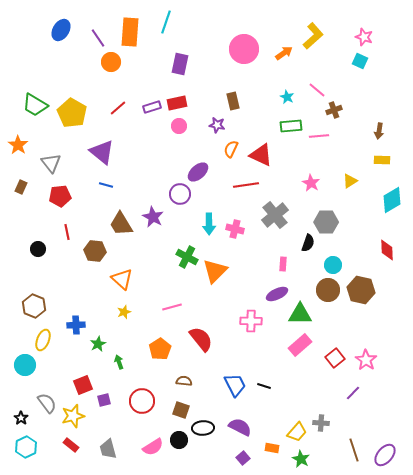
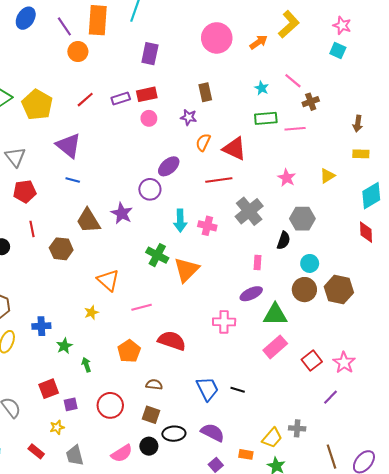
red diamond: (387, 250) -> (366, 232), moved
orange triangle: (122, 279) -> (108, 280), moved
red semicircle: (201, 339) -> (172, 341), turned -32
yellow star: (73, 416) -> (57, 427), moved, size x0.6

